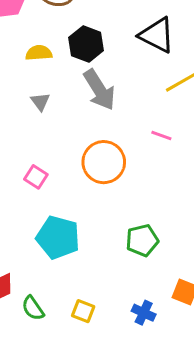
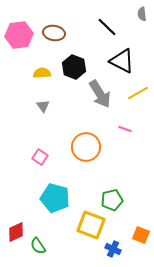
gray arrow: (99, 90) -> (100, 94), moved
yellow square: (83, 311) -> (91, 225), moved, size x1.8

